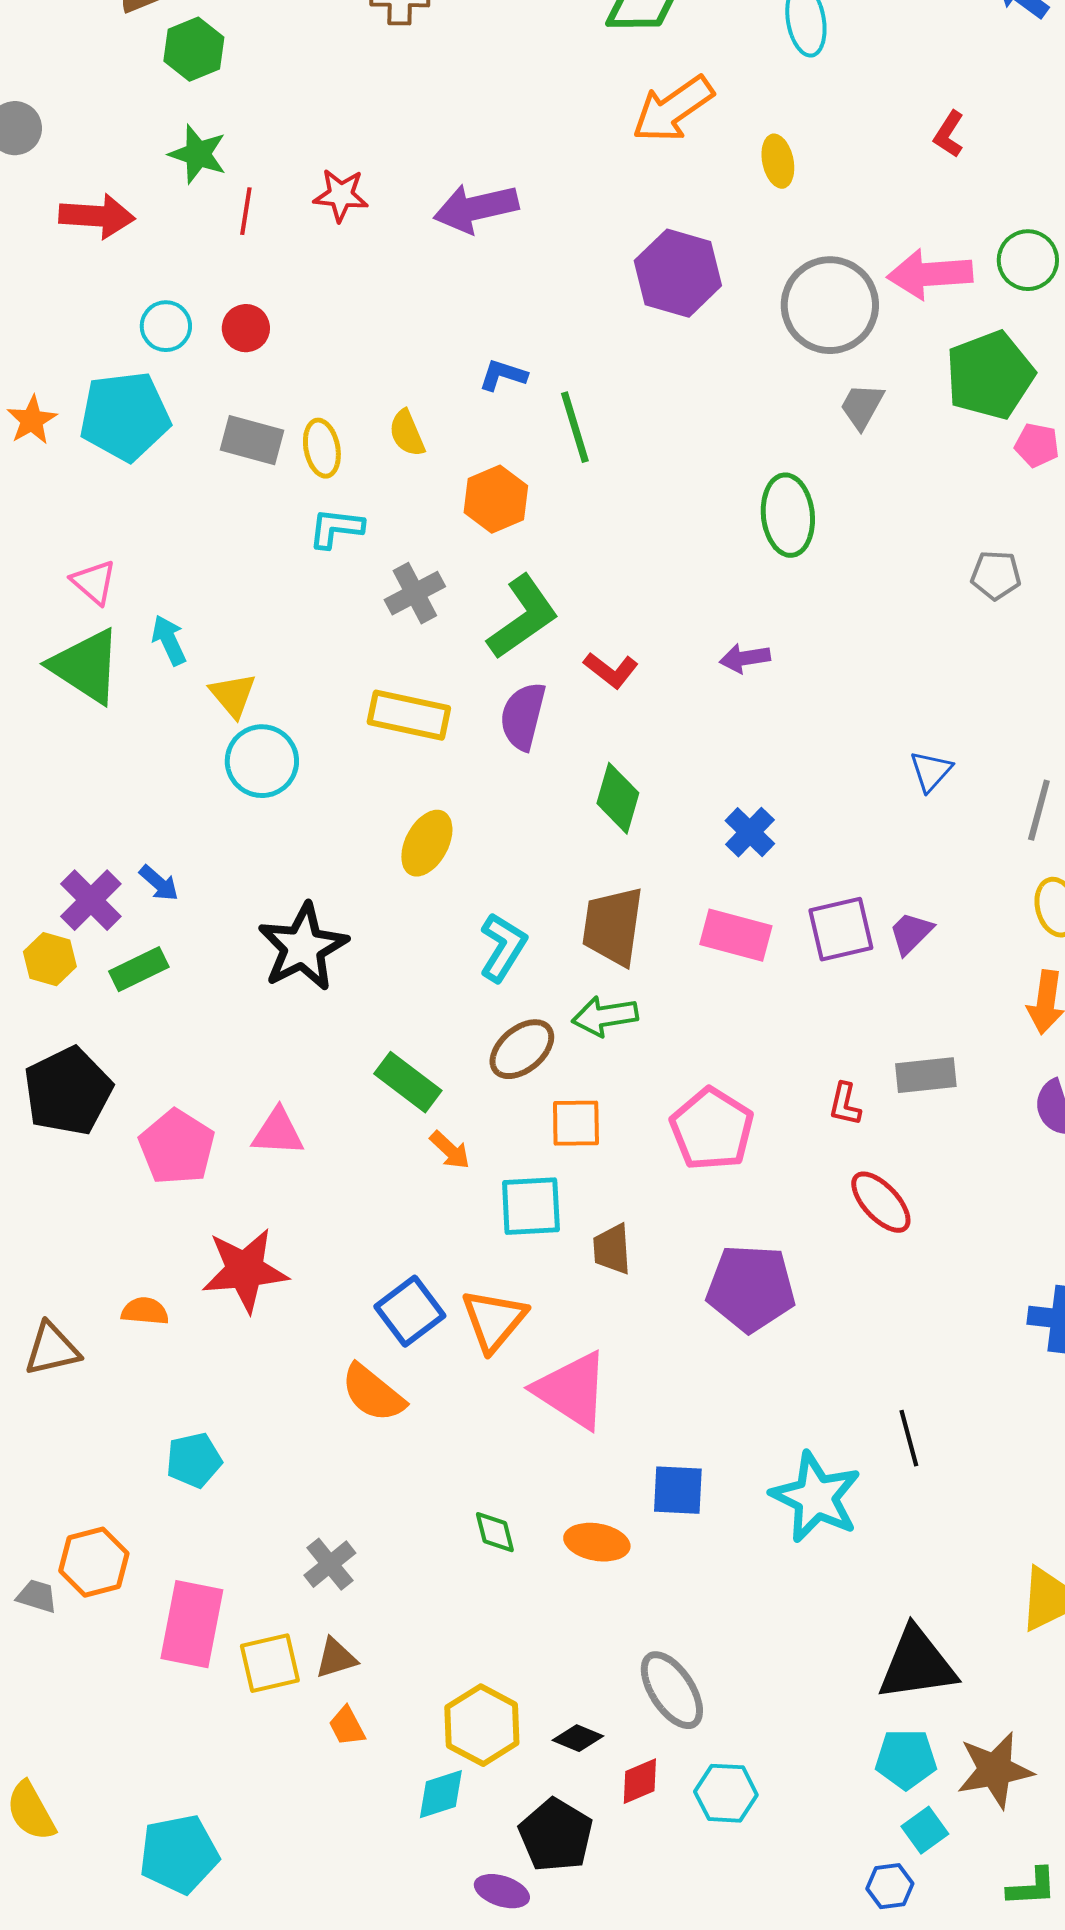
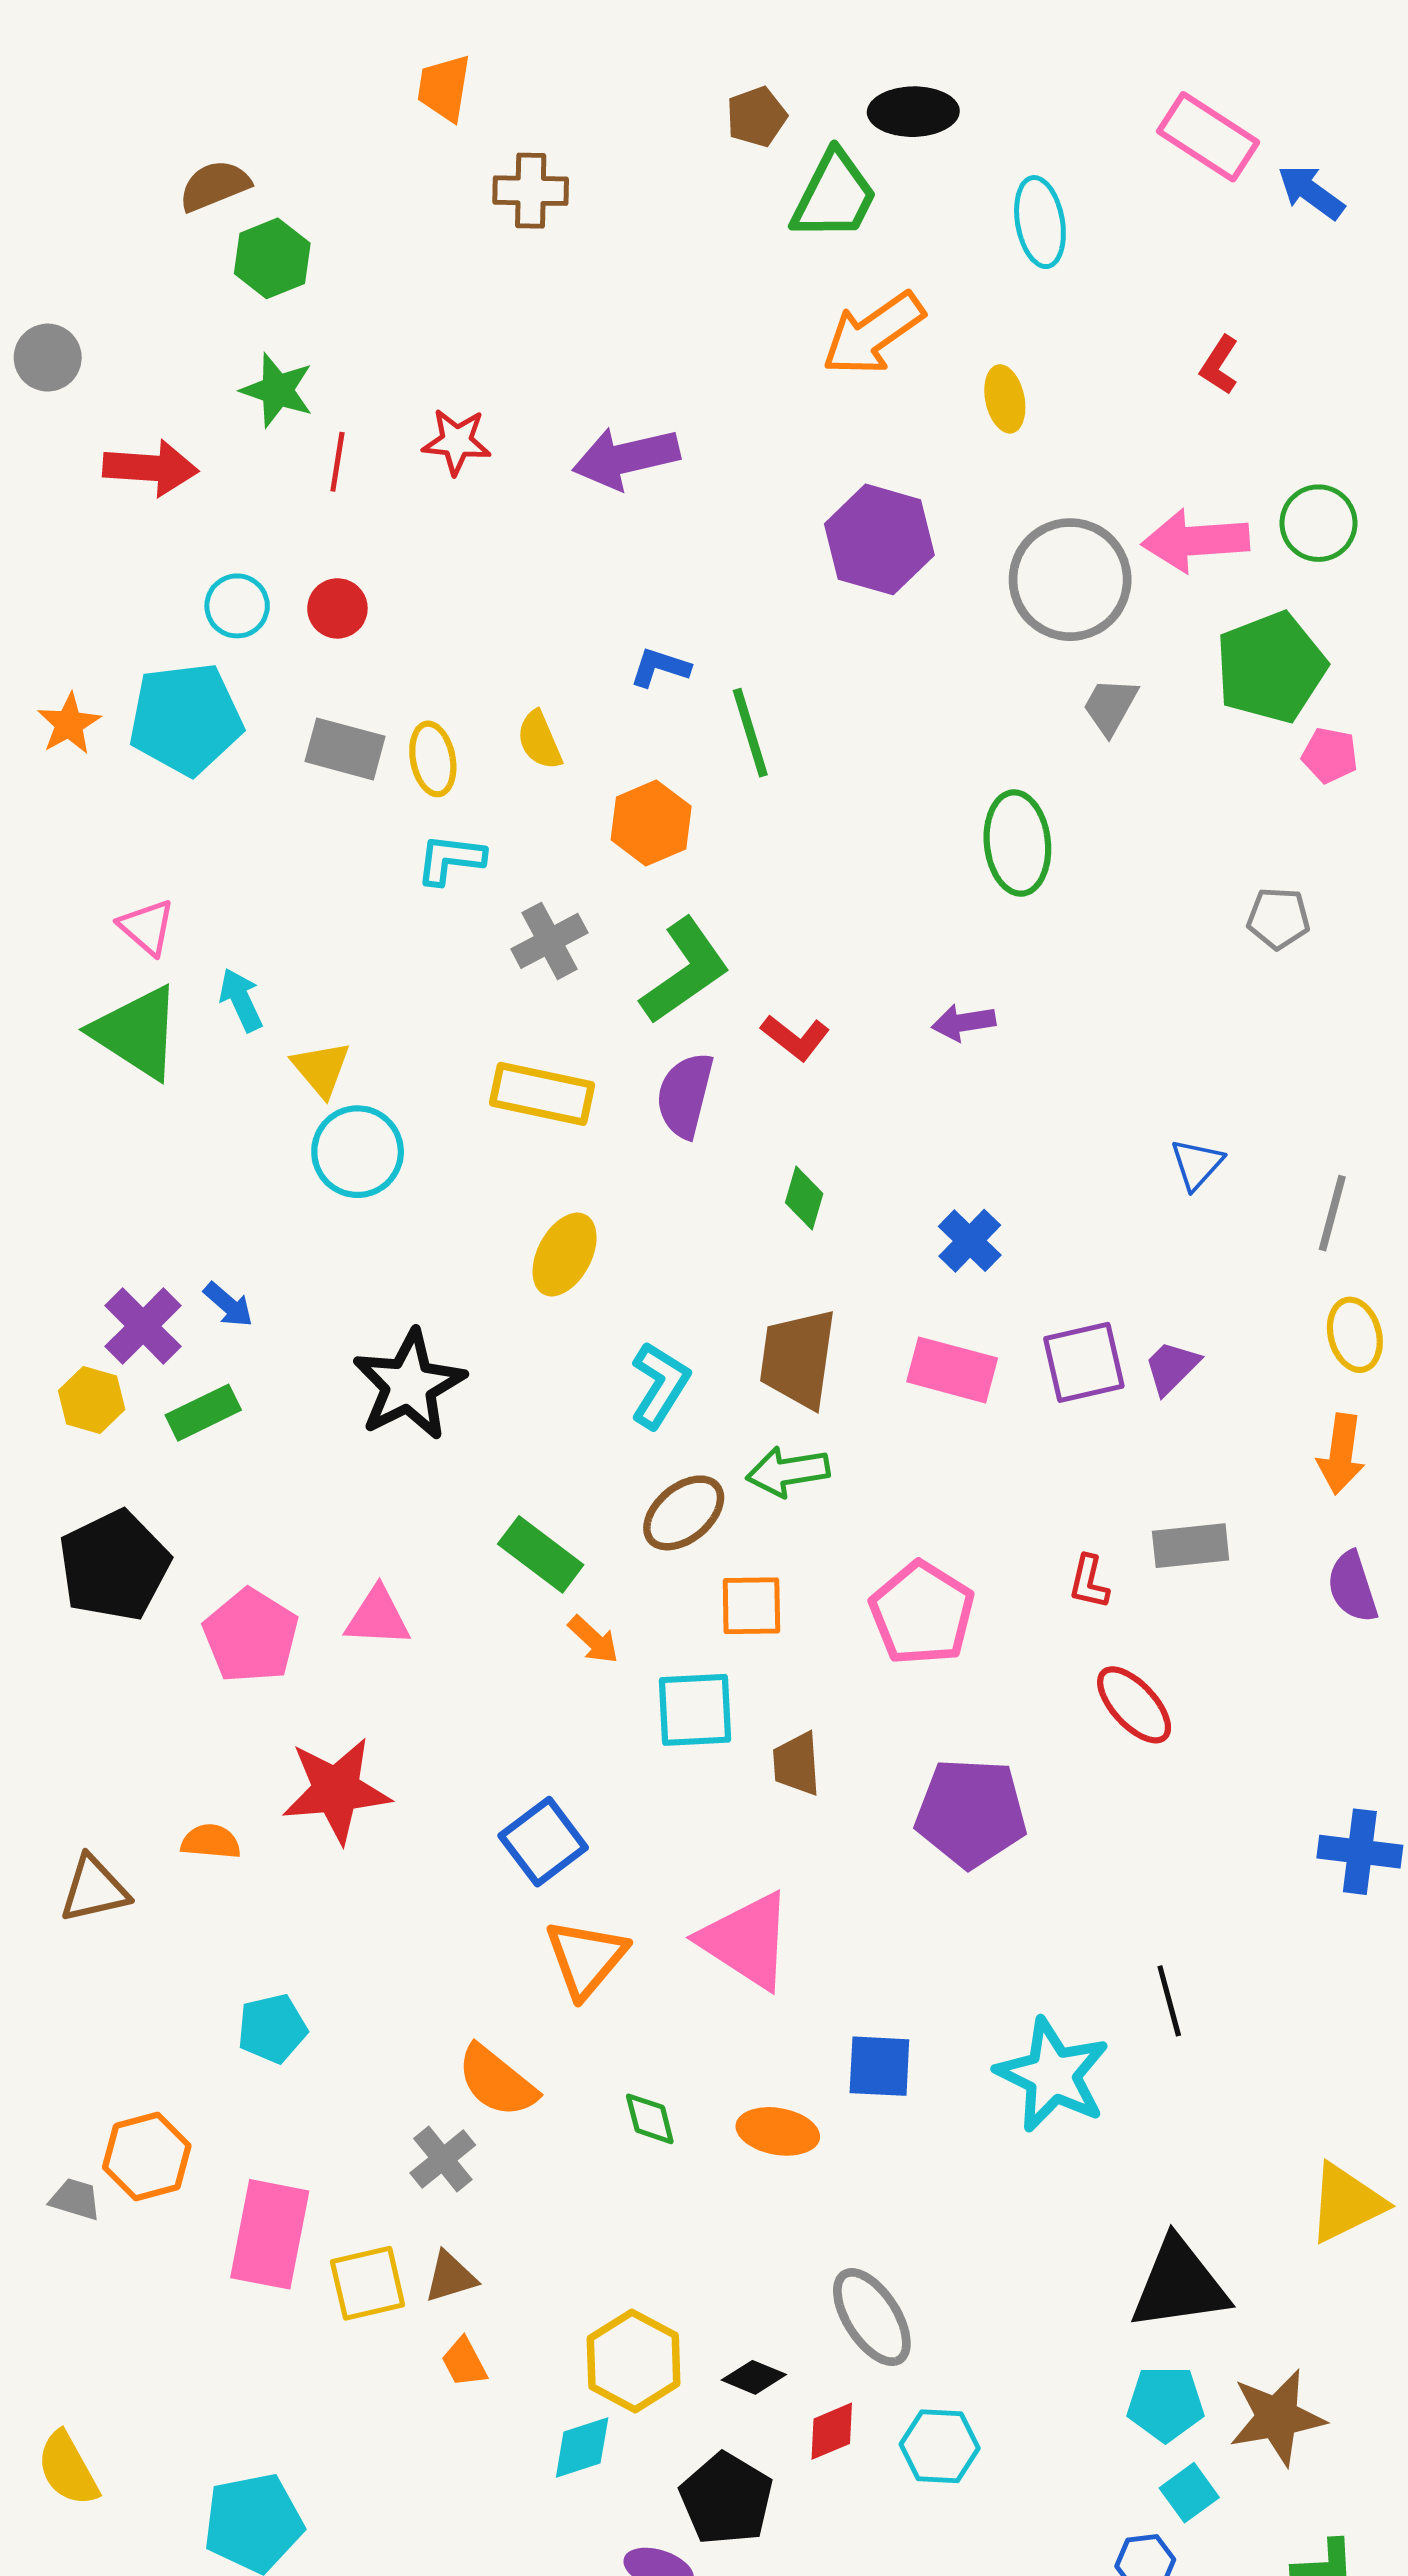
green diamond: (618, 798) -> (804, 1198), size x0.7
orange triangle: (494, 1320) -> (586, 1958), moved
orange semicircle: (373, 1393) -> (497, 2081), moved

